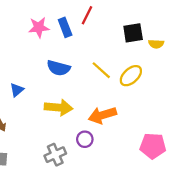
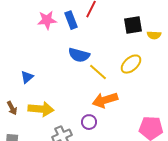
blue semicircle: (59, 68) -> (79, 55), moved
yellow line: (101, 70) -> (98, 72), moved
yellow arrow: (59, 107) -> (41, 109), moved

